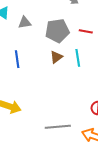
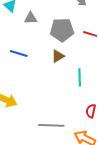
cyan line: (78, 58) -> (80, 77), moved
blue line: (17, 59) -> (19, 53), turned -72

